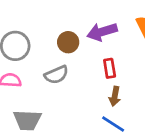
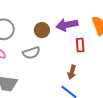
red rectangle: (110, 68) -> (80, 45), moved

